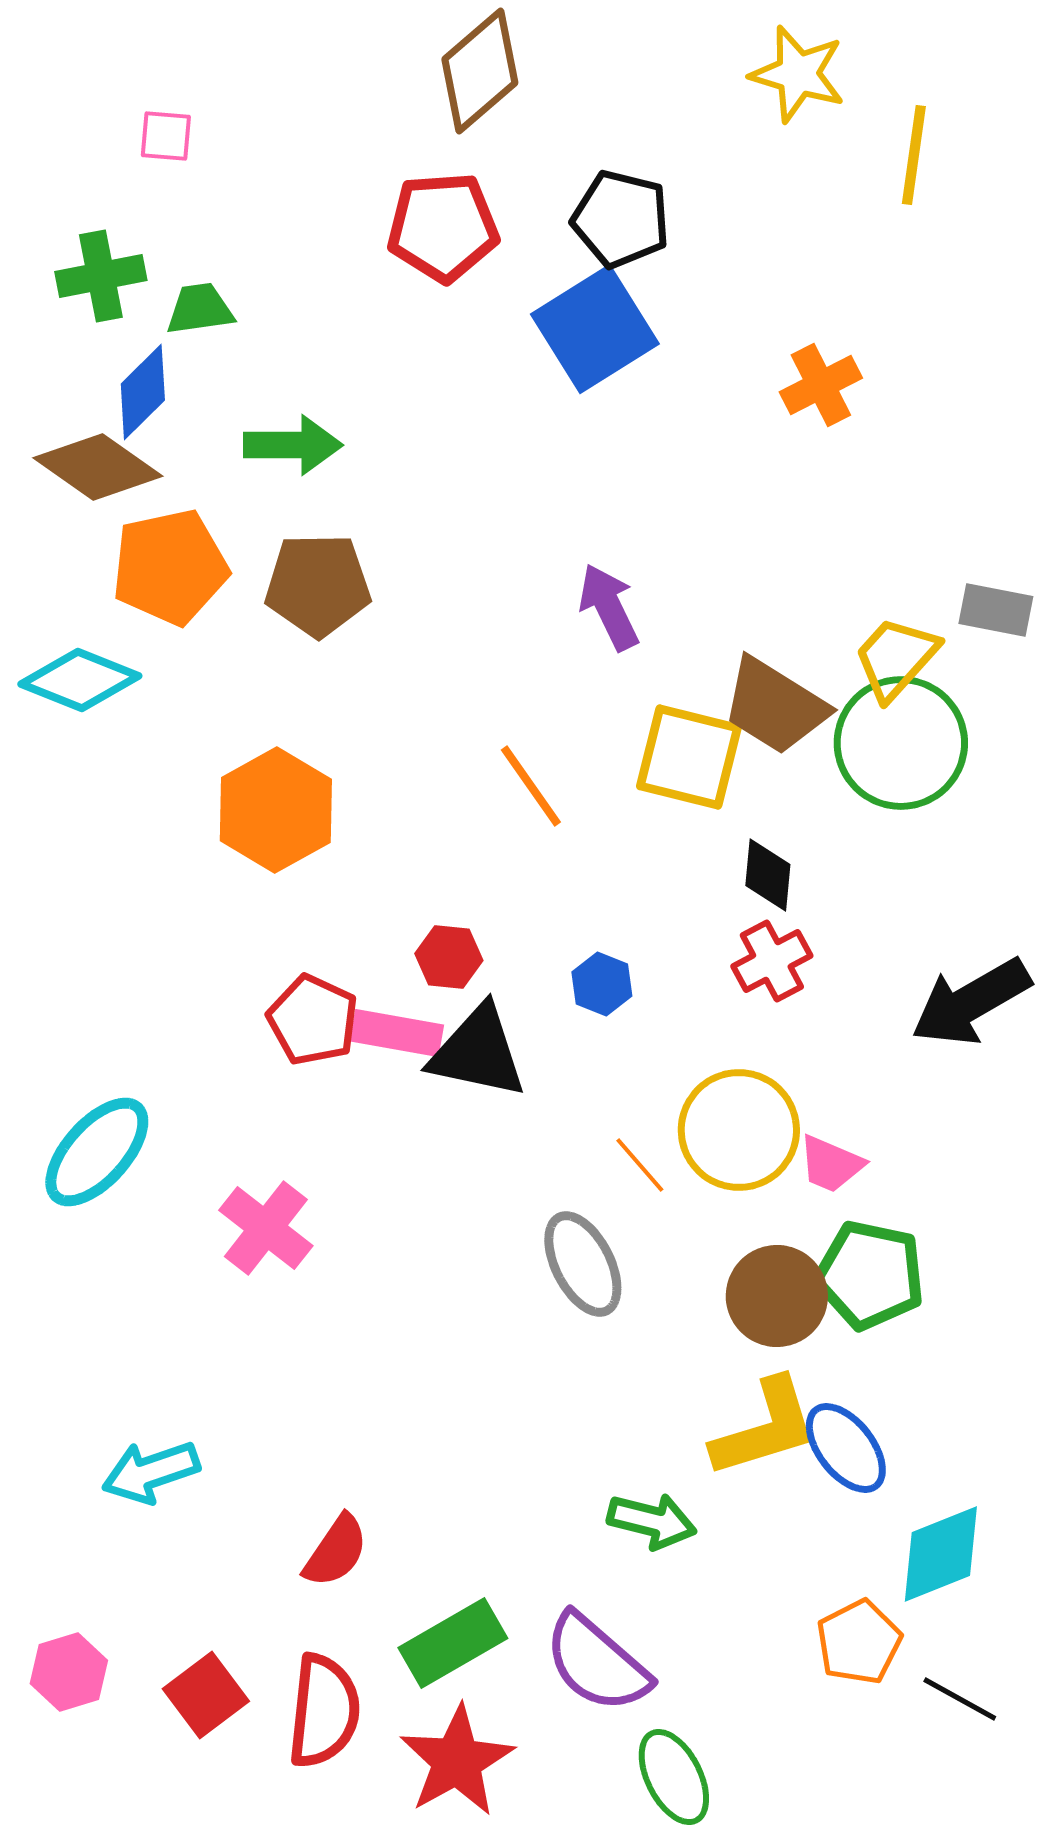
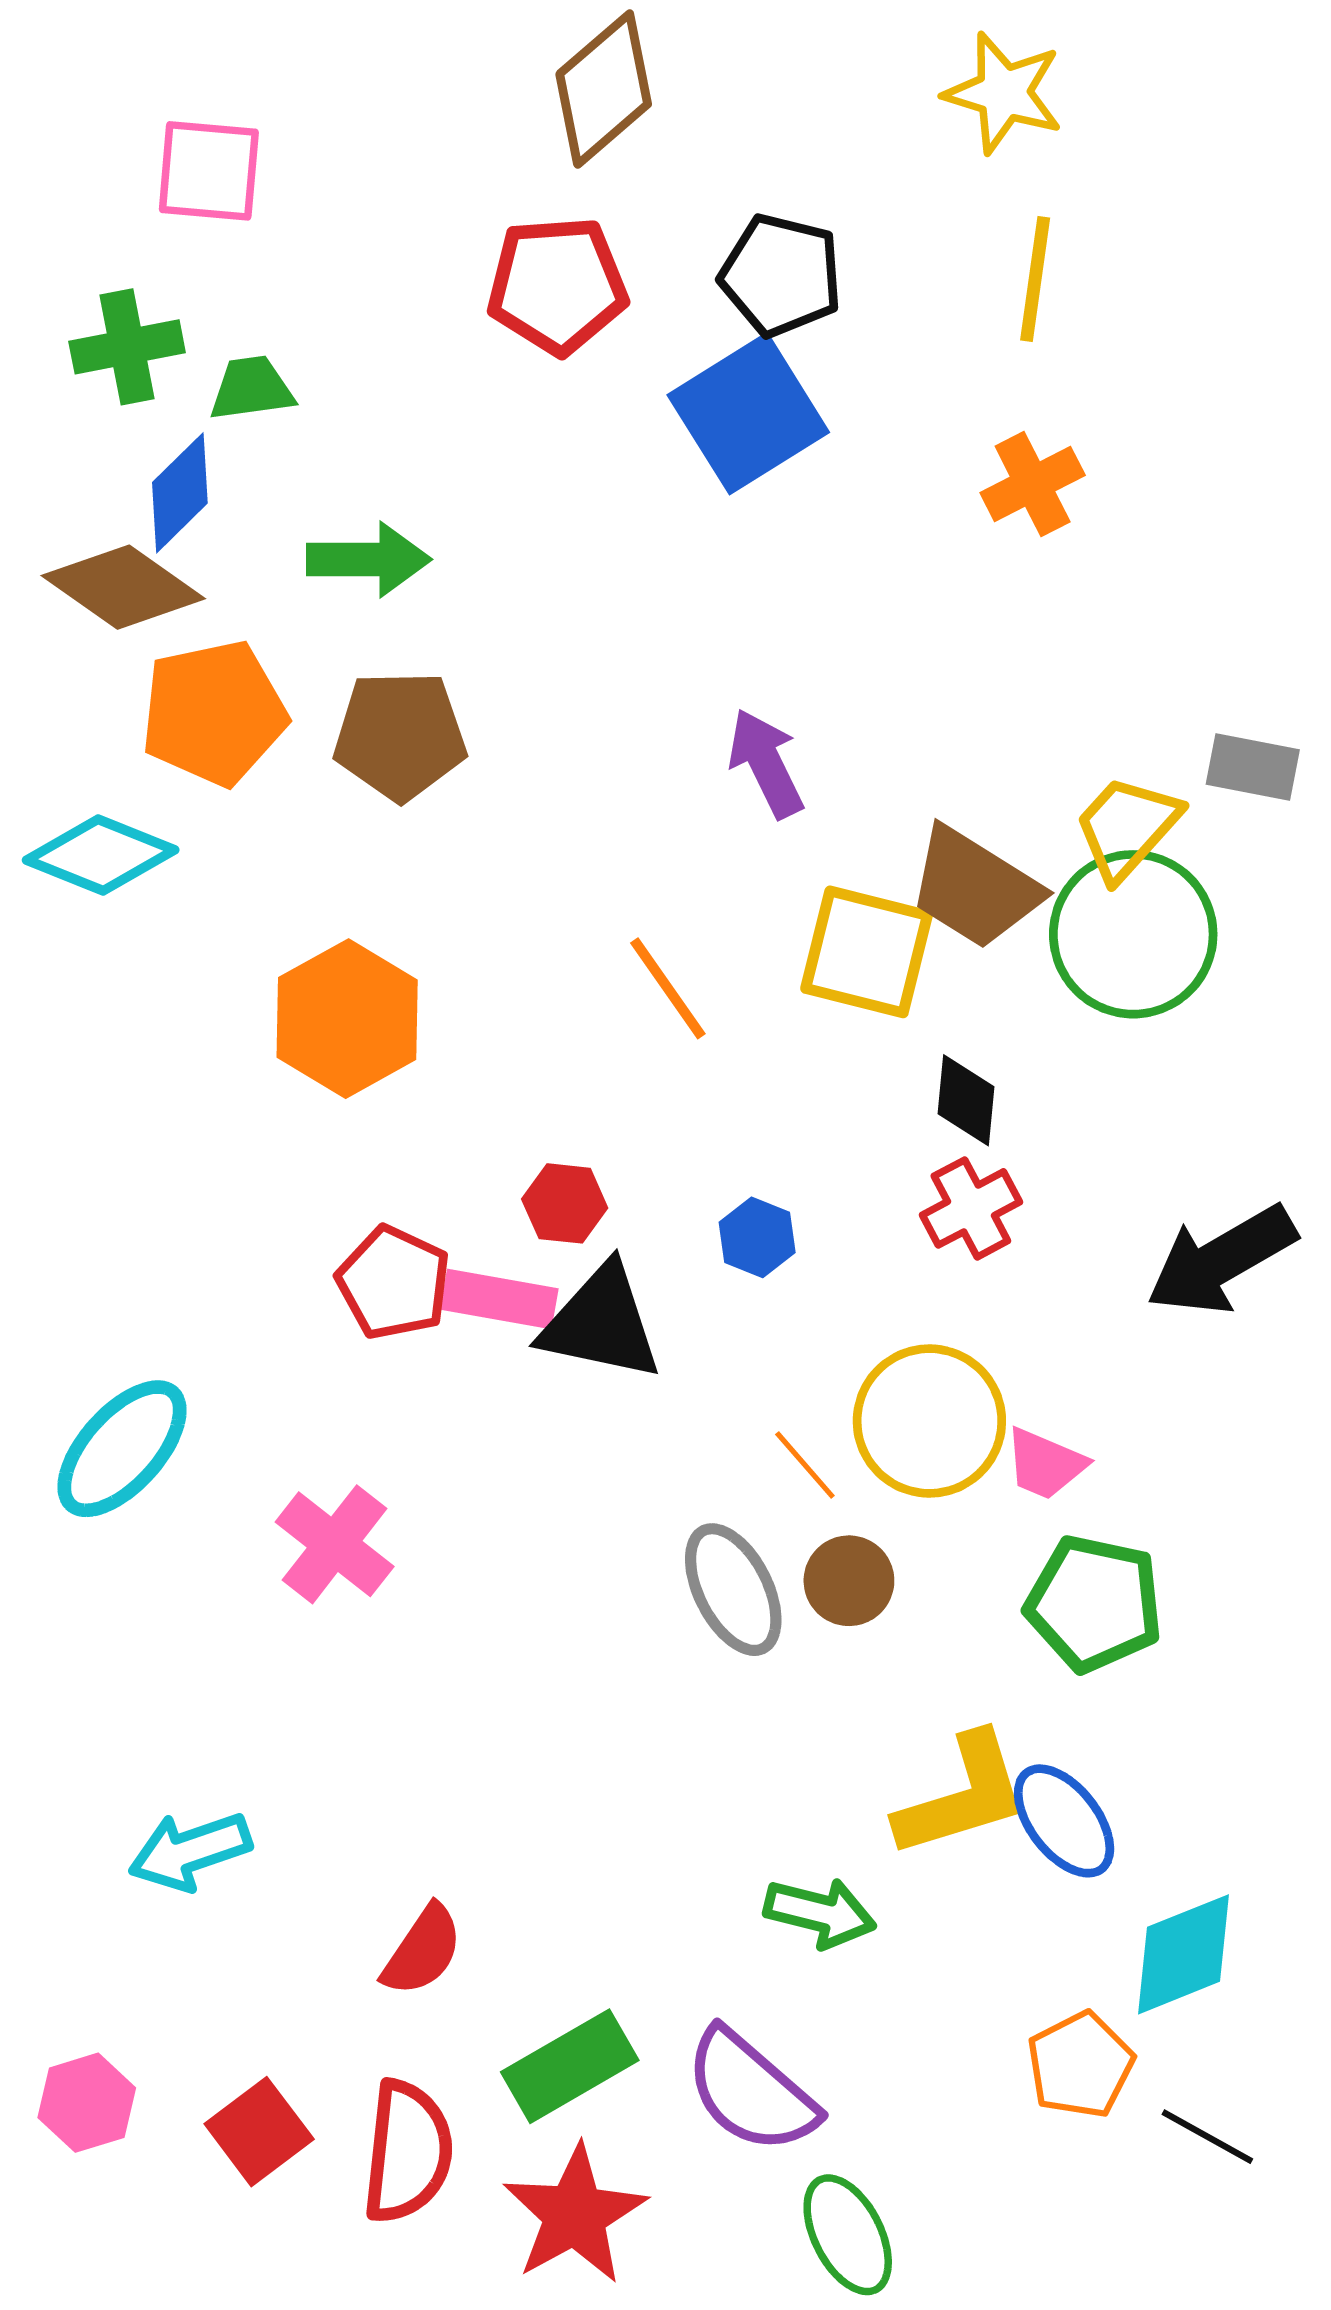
pink square: (166, 136) -> (209, 171), size x1.6
yellow line: (914, 155) -> (1035, 279), moved
brown circle: (777, 1296) -> (849, 1581), moved, size x0.7

